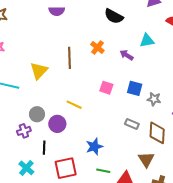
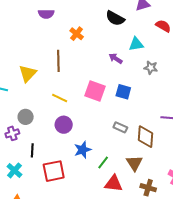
black semicircle: (114, 16) -> (115, 18), moved
orange cross: (97, 47) -> (77, 34), moved
pink square: (106, 88) -> (95, 91), size x1.5
gray star: (154, 99) -> (151, 68), moved
yellow line: (74, 105) -> (60, 98), moved
purple circle: (57, 124) -> (64, 125), moved
green line: (103, 171) -> (103, 163), moved, turned -64

